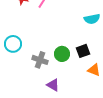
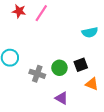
purple triangle: (53, 85) -> (61, 98), moved

